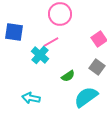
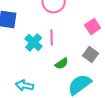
pink line: (51, 42) -> (52, 38), moved, turned -63

